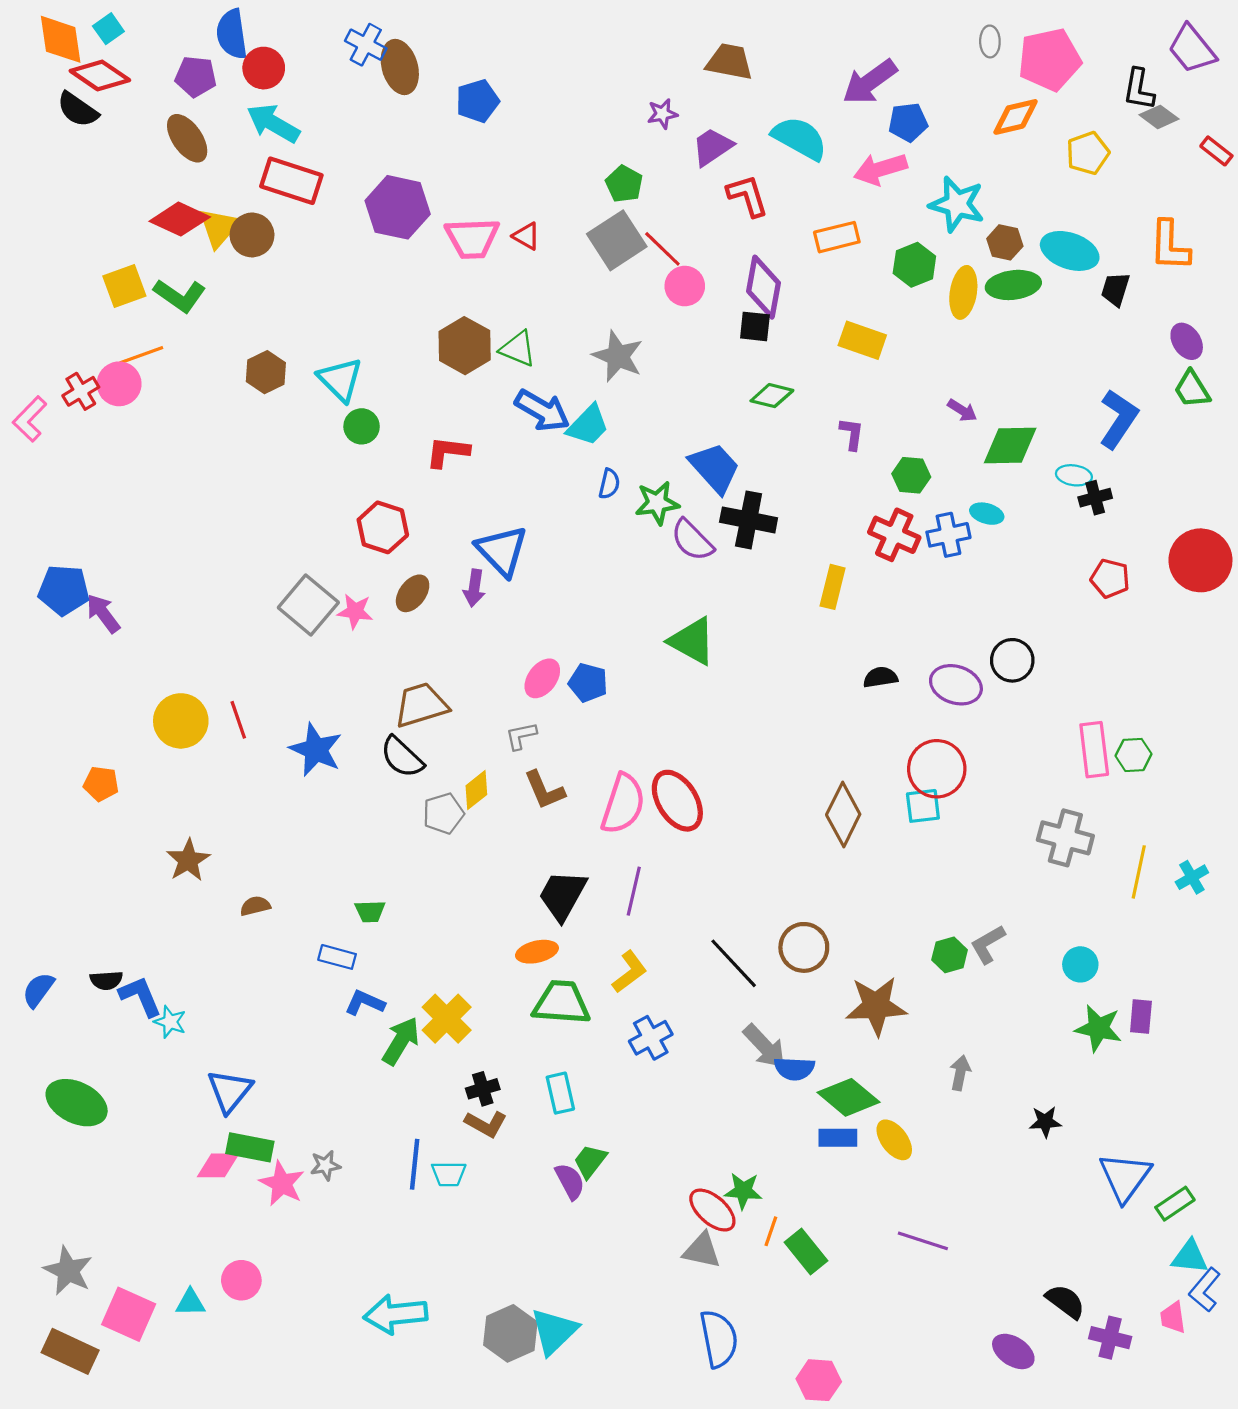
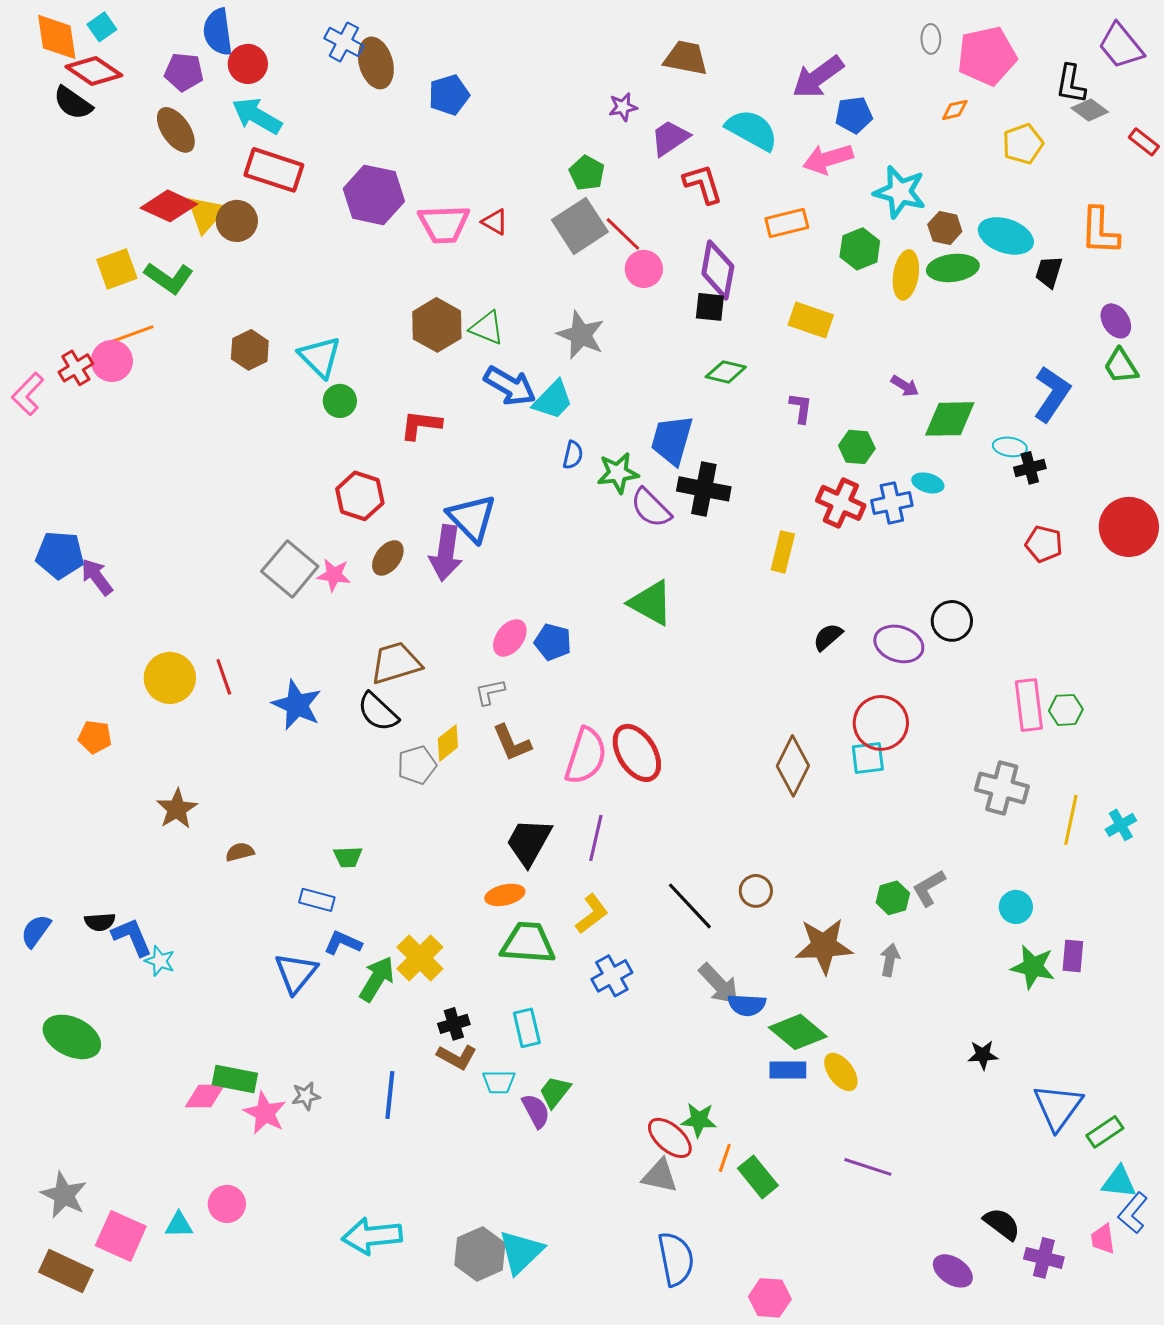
orange diamond: (1015, 117) -> (955, 110), size x0.6
blue trapezoid: (715, 468) -> (672, 440), turned -122
purple arrow: (474, 588) -> (446, 553), size x1.6
black semicircle: (880, 677) -> (828, 637), turned -32
brown circle: (804, 947) -> (756, 891), size x0.7
gray arrow: (960, 1073) -> (890, 960), moved
blue triangle: (230, 1091) -> (296, 973), moved
cyan trapezoid: (449, 1174) -> (499, 1082), moved

